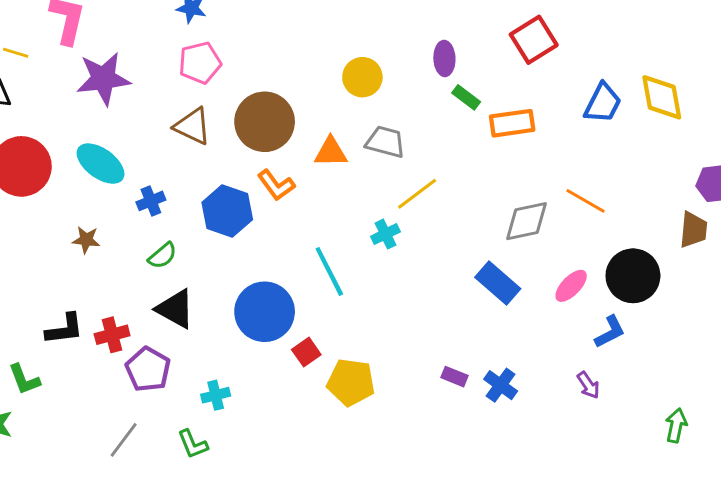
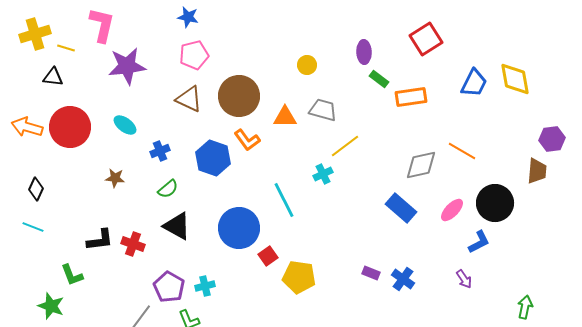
yellow circle: (362, 77) -> (307, 65), size x0.7
cyan ellipse: (101, 164) -> (125, 125), size x0.7
red cross: (112, 335) -> (133, 244), turned 35
purple pentagon: (148, 369) -> (169, 287), moved

